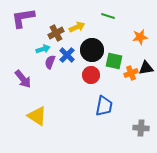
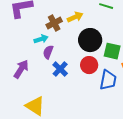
blue cross: (67, 55) -> (60, 69), moved
purple arrow: (23, 79) -> (21, 69), turned -108
blue trapezoid: (104, 106) -> (108, 80), moved

